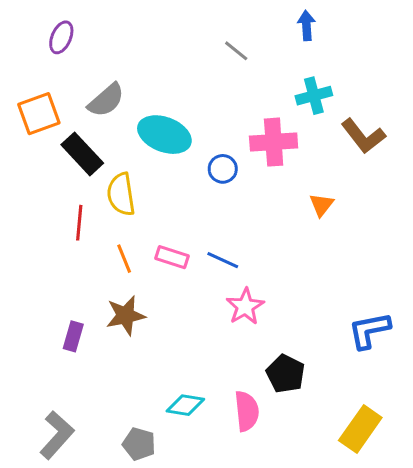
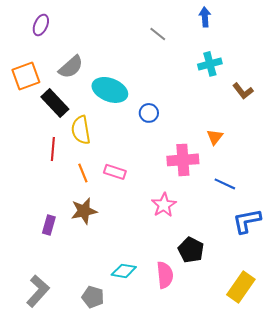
brown L-shape: (363, 136) -> (243, 91), size x0.7
pink cross: (274, 142) -> (183, 160), moved
blue line: (223, 260) -> (225, 184), moved

